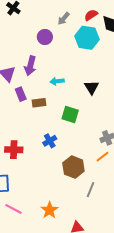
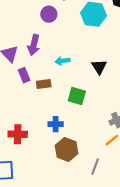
blue cross: (50, 141) -> (56, 124), turned 32
brown hexagon: (73, 167) -> (67, 149), moved
gray line: (90, 190) -> (95, 166), moved

